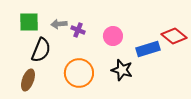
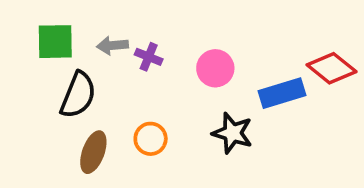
orange circle: (79, 73) -> (151, 139), size x0.6
brown ellipse: (28, 80) -> (93, 152), moved

